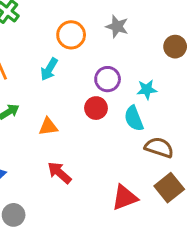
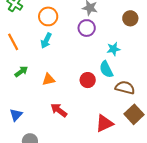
orange circle: (71, 35) -> (48, 16), moved
purple circle: (108, 79) -> (87, 28), moved
red circle: (96, 108) -> (88, 80), moved

